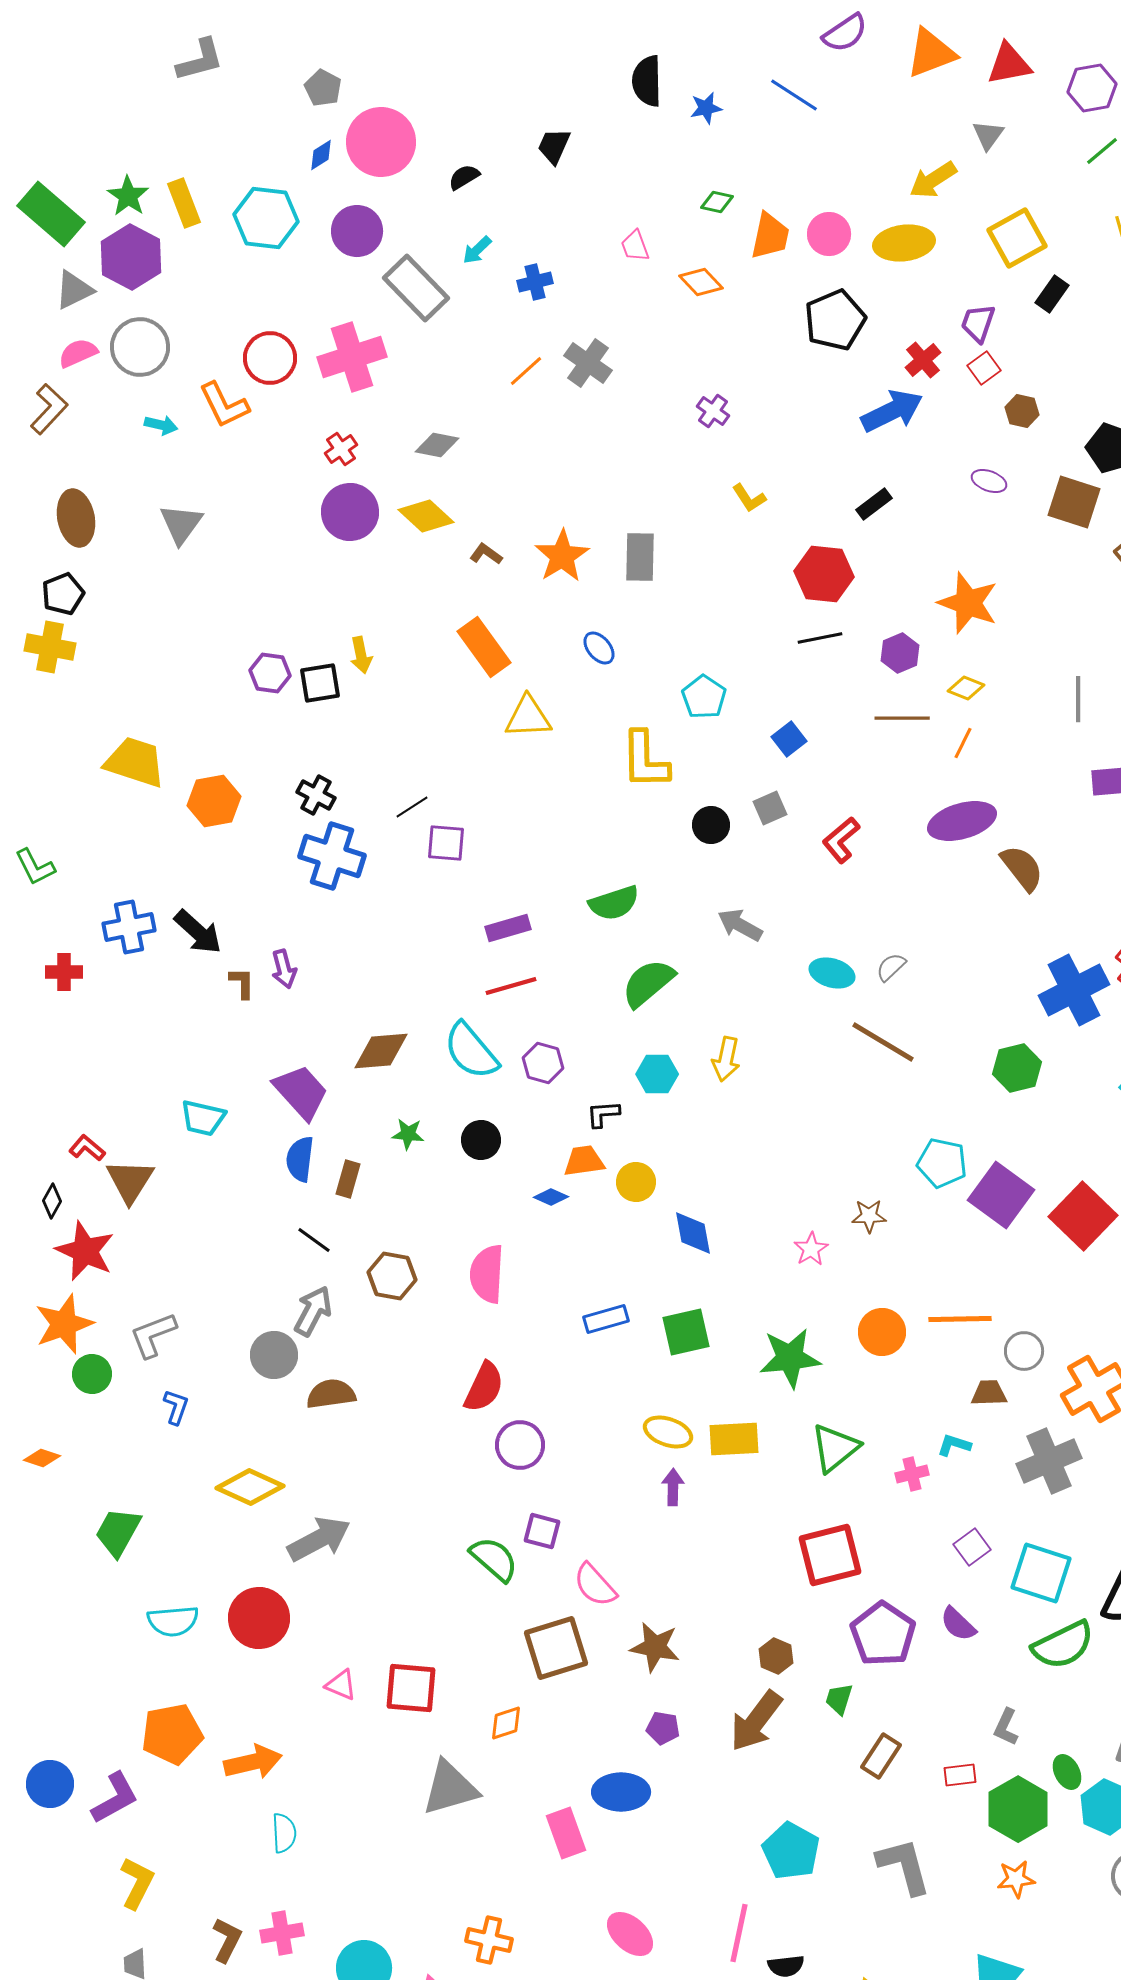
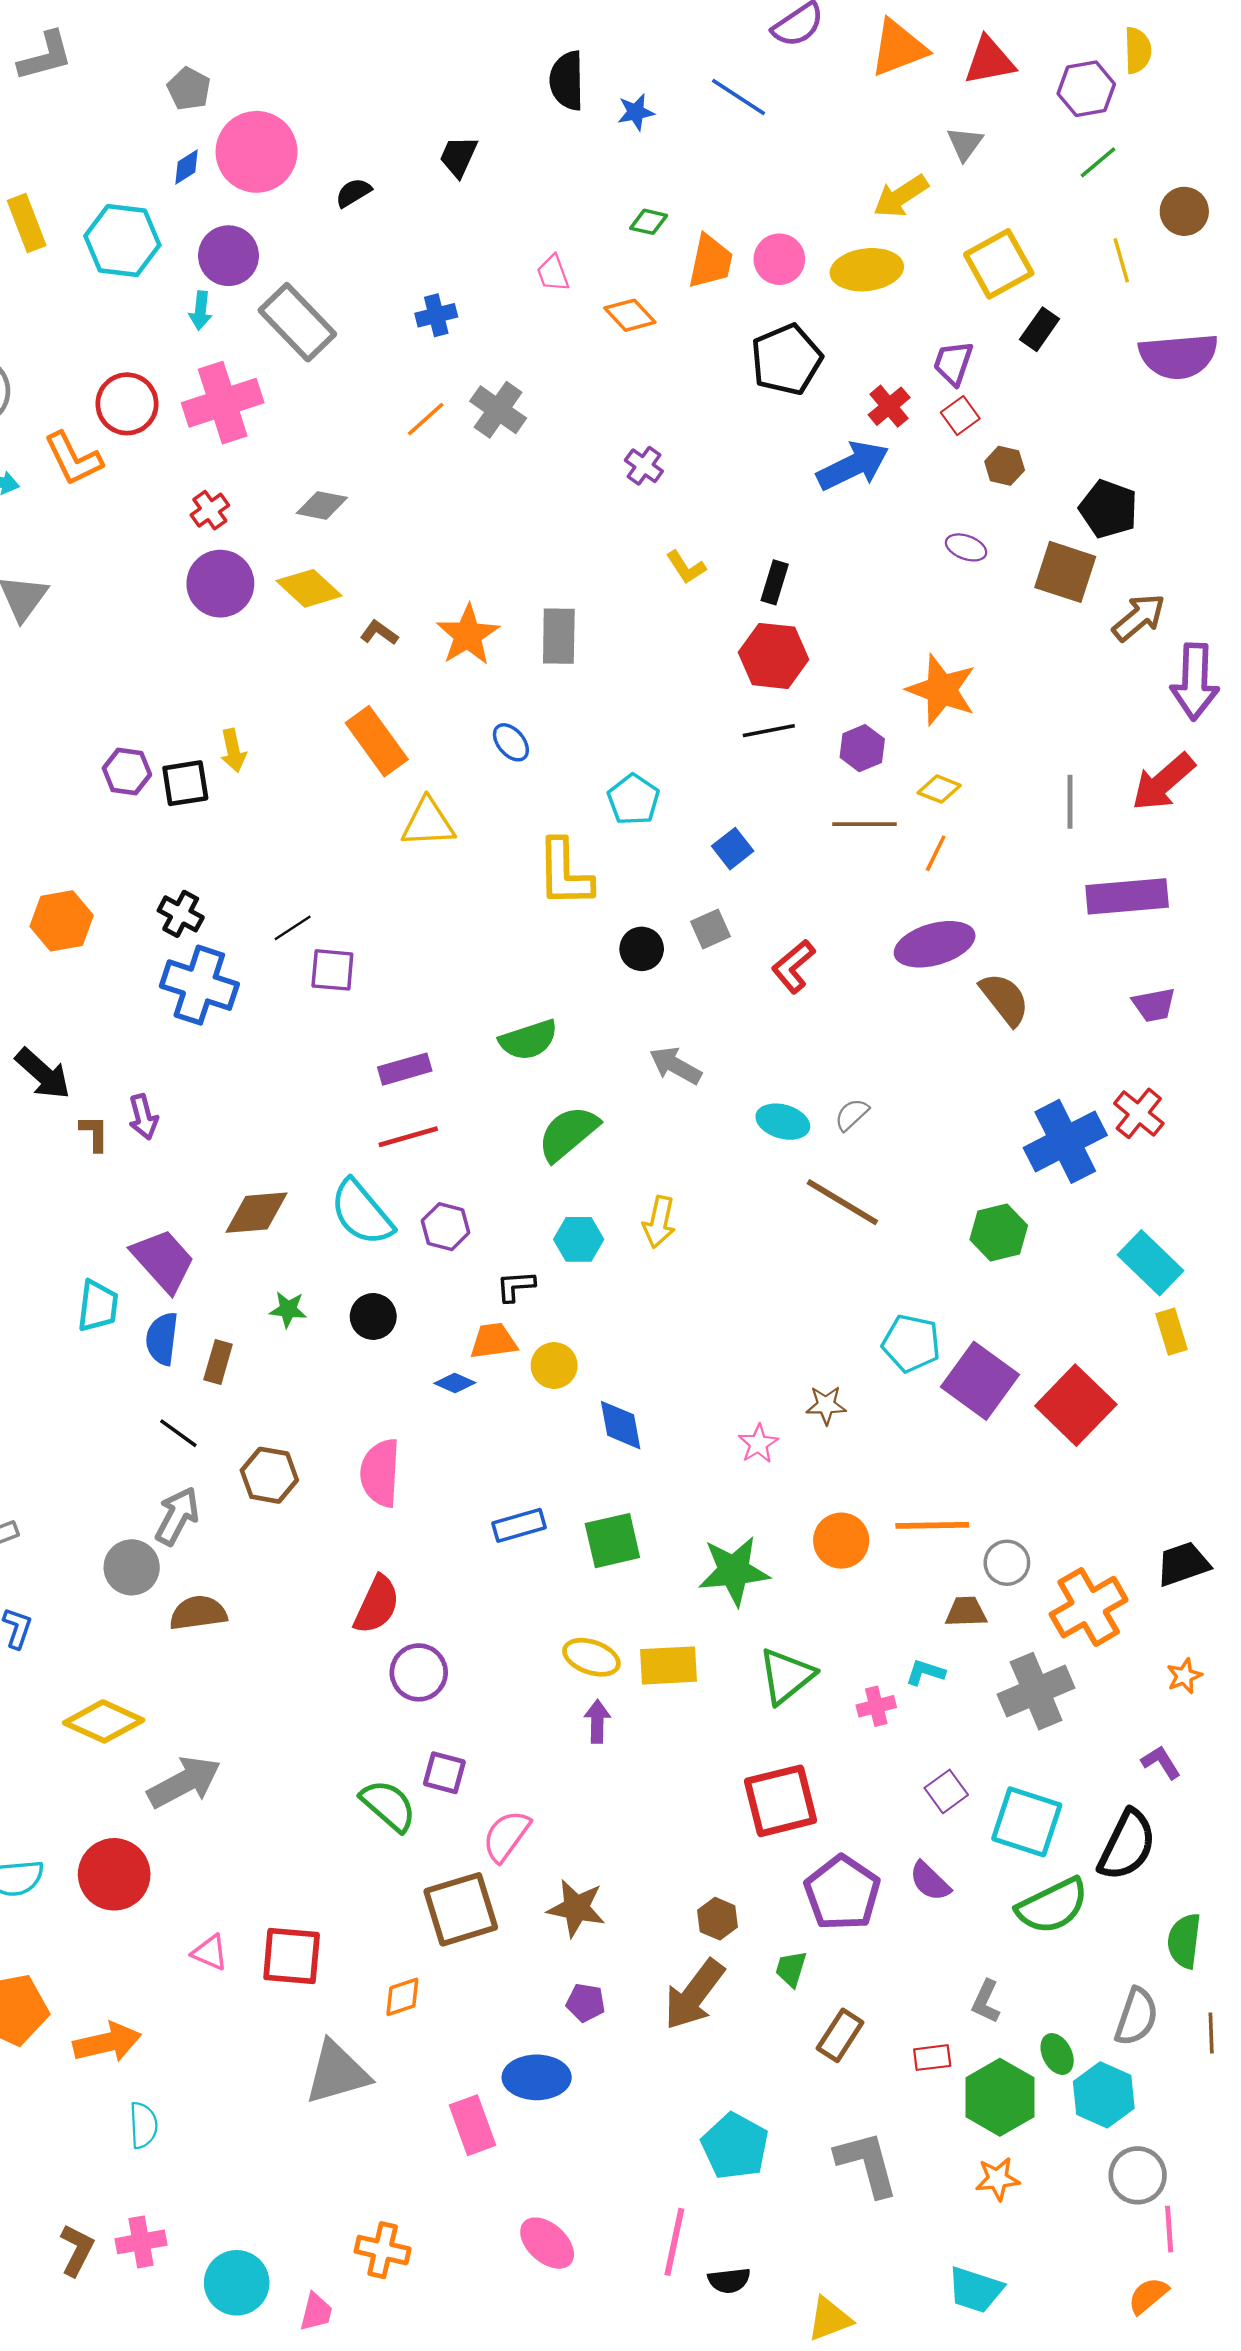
cyan arrow: (477, 250) -> (201, 311), moved, turned -40
black rectangle: (874, 504) -> (775, 582), moved, turned -36
cyan trapezoid: (203, 1118) -> (98, 1306), moved, turned -96
pink semicircle: (595, 1585) -> (506, 1836), turned 78

